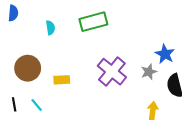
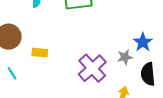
purple cross: (112, 72) -> (92, 68), moved

